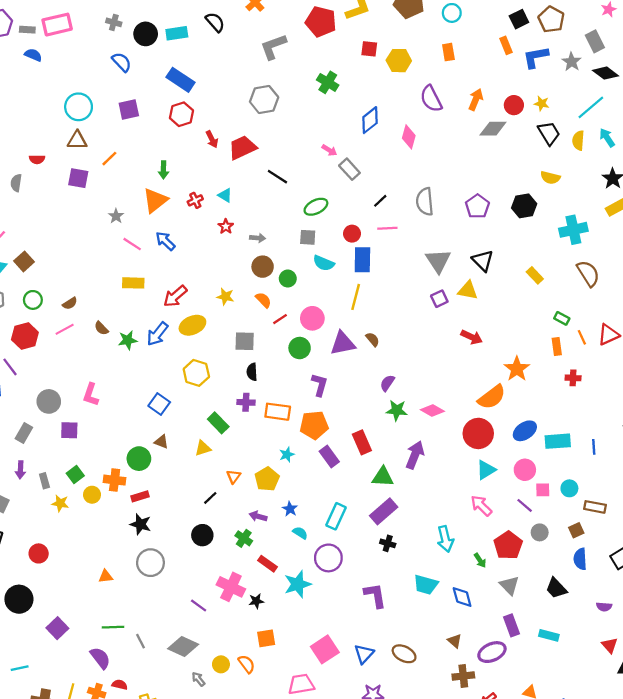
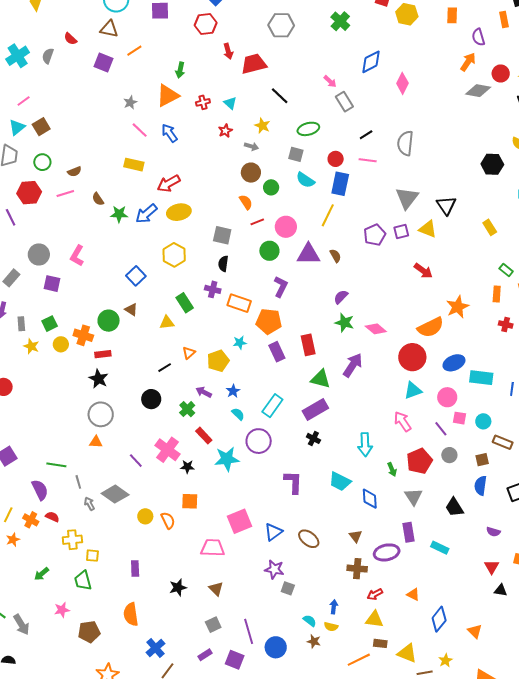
purple semicircle: (431, 99) -> (478, 37), moved, size x0.7
red semicircle: (37, 159) -> (70, 39), turned 32
purple pentagon: (477, 206) -> (375, 235), moved
yellow star: (225, 297) -> (262, 126), moved
orange triangle: (106, 576) -> (96, 442), moved
gray arrow: (198, 679) -> (89, 504), moved

